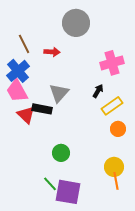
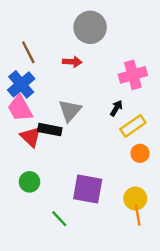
red arrow: (52, 52) -> (72, 62), moved
green circle: (61, 153) -> (29, 182), moved
purple square: (68, 192) -> (88, 189), moved

